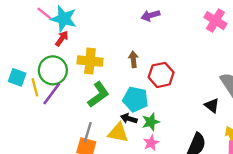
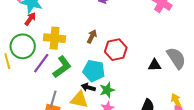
brown arrow: (133, 59) -> (92, 36), turned 32
purple line: (52, 94) -> (41, 63), moved
black triangle: (212, 106) -> (155, 65), moved, turned -40

